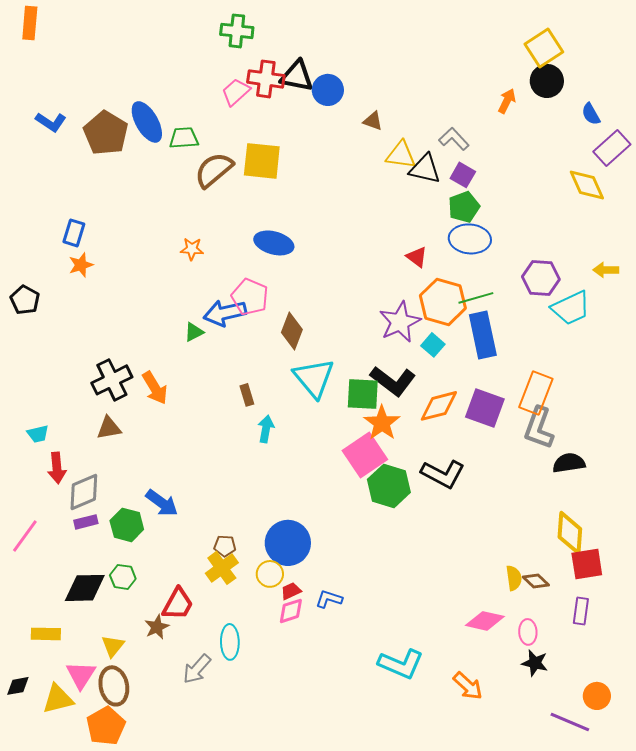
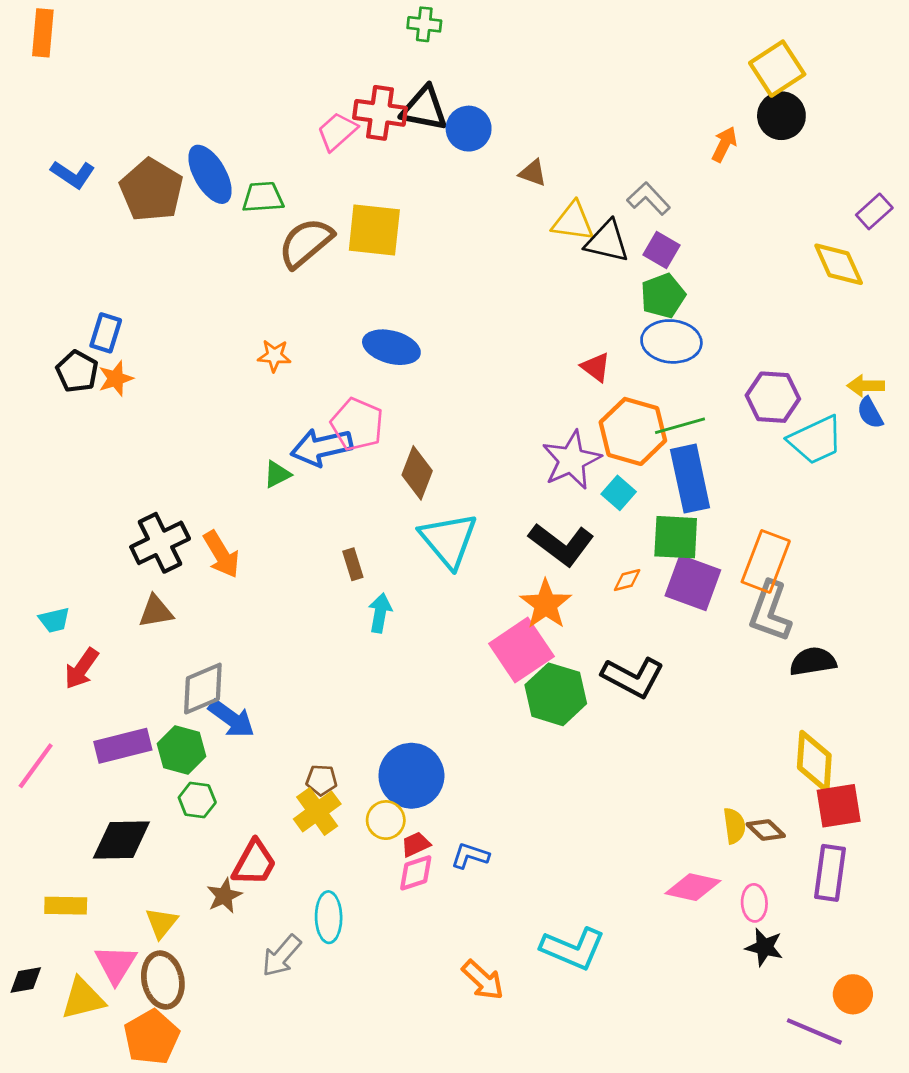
green cross: (237, 31) -> (424, 24), moved, size x0.7
blue semicircle: (591, 114) -> (870, 413), moved
purple rectangle: (612, 148) -> (874, 211), size x0.7
black pentagon: (25, 300) -> (77, 371), moved
green square: (363, 394) -> (676, 537), moved
orange diamond: (439, 406) -> (627, 580), size x0.5
red arrow: (57, 468) -> (81, 669), turned 40
gray diamond: (84, 492) -> (203, 689), moved
purple rectangle: (86, 522) -> (123, 746), size x1.6
green hexagon: (123, 577) -> (197, 800), moved
purple rectangle: (581, 611) -> (830, 873), size x1.4
orange arrow: (468, 686) -> (483, 980), moved

